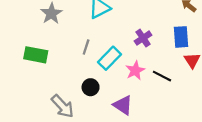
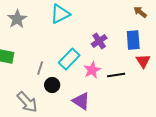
gray line: (86, 47) -> (40, 68), moved
black line: (162, 76) -> (116, 75), turned -36

